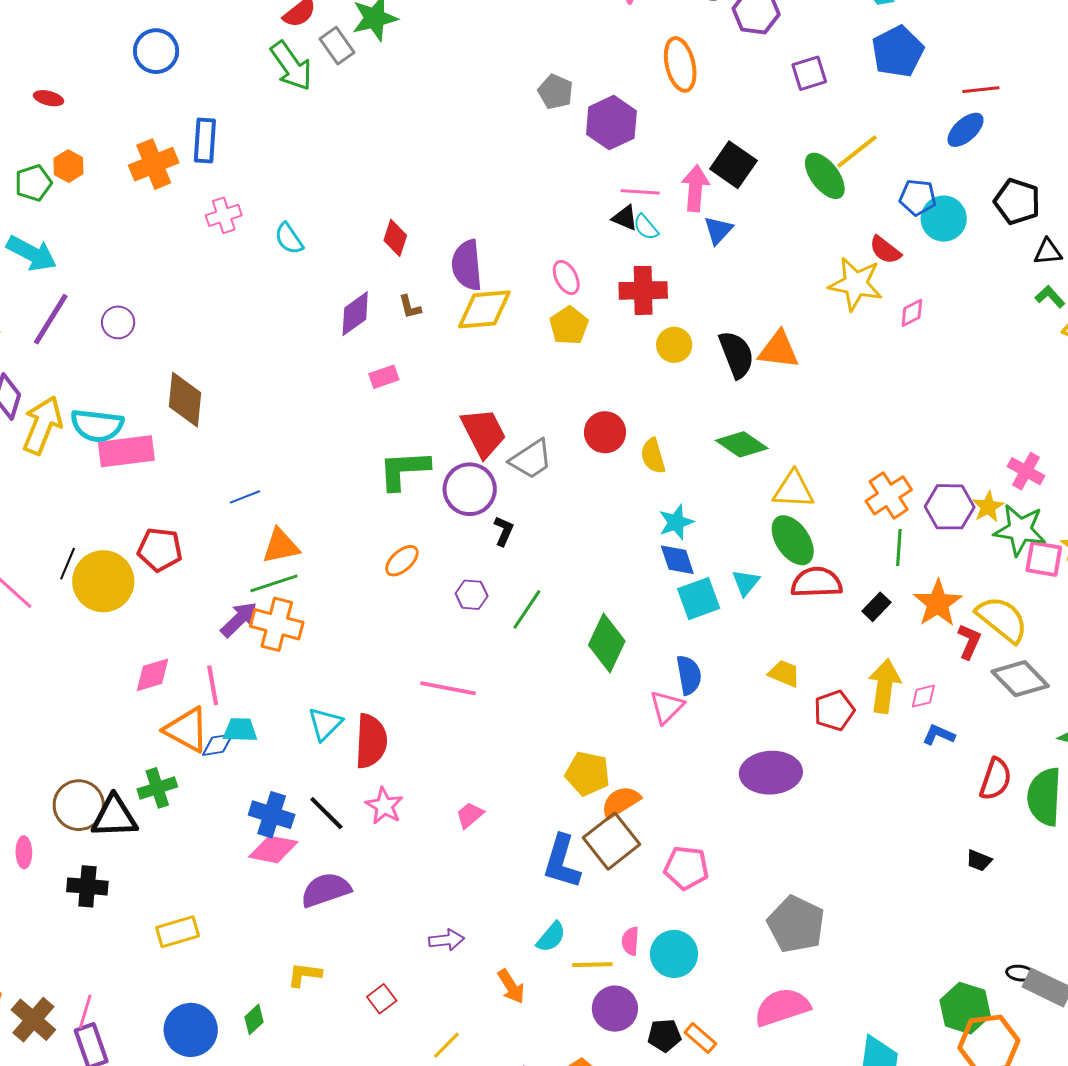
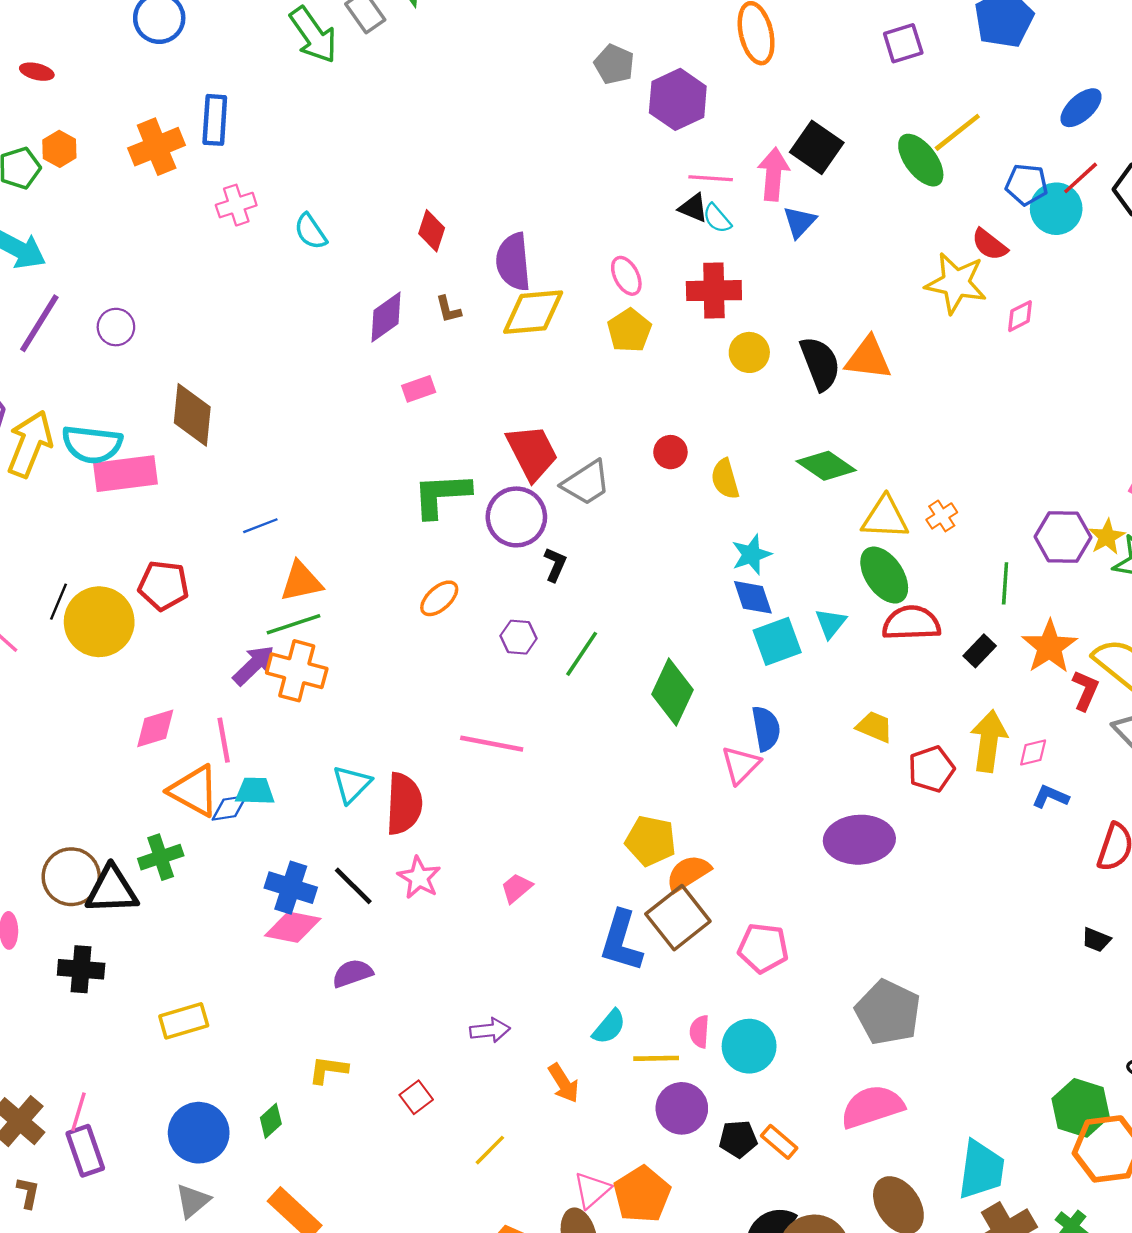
red line: (981, 90) -> (1081, 178), moved, turned -36
red circle: (605, 432) -> (670, 452), size x0.7
orange cross: (889, 495) -> (942, 516), moved, size x0.6
purple semicircle: (326, 890) -> (352, 973), size x0.7

